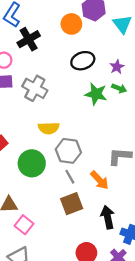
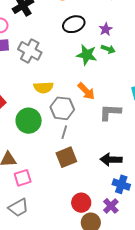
gray line: (70, 177) -> (64, 132), turned 48
orange arrow: (99, 180) -> (86, 91), moved
black arrow: (108, 217) -> (111, 160), moved, turned -75
pink square: (24, 225) -> (23, 178), turned 36

